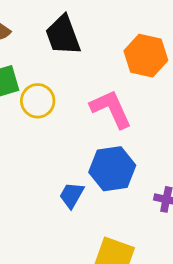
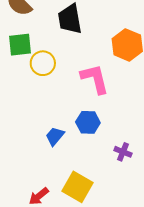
blue hexagon: (112, 169) -> (88, 122), size x0.7

